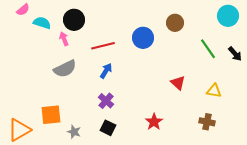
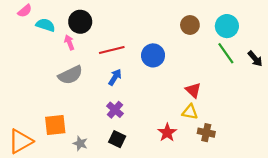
cyan circle: (228, 16) -> (227, 26), moved
blue circle: (143, 38) -> (153, 55), moved
yellow triangle: (214, 91) -> (190, 112), moved
brown cross: (207, 122) -> (206, 133), moved

